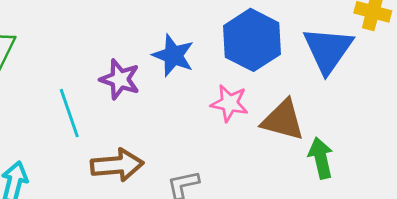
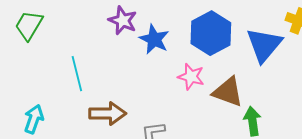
purple star: (120, 79) -> (123, 20), moved

